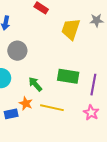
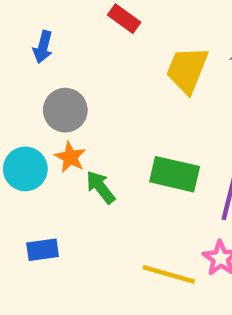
orange star: (26, 103) -> (70, 157), moved
yellow line: (52, 108) -> (169, 274), moved

